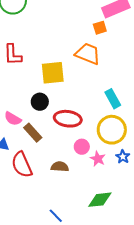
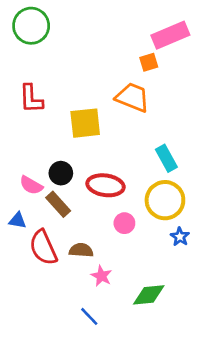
black circle: (40, 102) -> (61, 173), moved
pink star: (98, 159) -> (101, 276), moved
brown semicircle: (60, 167) -> (81, 250), moved

